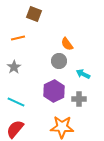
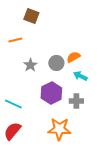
orange semicircle: (67, 44) -> (73, 57), moved, turned 96
gray star: (14, 67) -> (30, 65), moved

